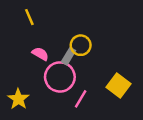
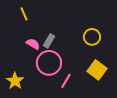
yellow circle: (81, 45) -> (92, 37), moved
gray rectangle: (68, 56) -> (49, 41), moved

